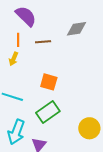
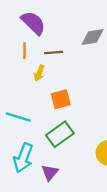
yellow arrow: (14, 59) -> (39, 73), moved
orange square: (49, 82) -> (61, 99), turned -30

